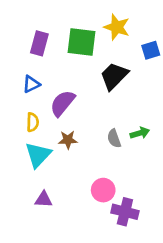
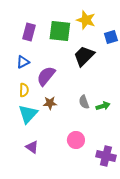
green arrow: (140, 133) -> (103, 106), moved
purple triangle: (43, 200) -> (32, 147), turned 32
purple cross: (125, 212) -> (106, 156), moved

